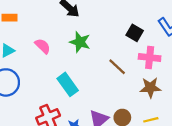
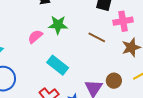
pink semicircle: (43, 46) -> (35, 37), moved, turned -70

